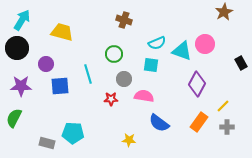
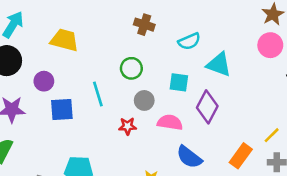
cyan semicircle: (157, 43) -> (189, 41), moved
pink circle: (205, 44) -> (270, 45), moved
purple diamond: (197, 84) -> (207, 107), moved

